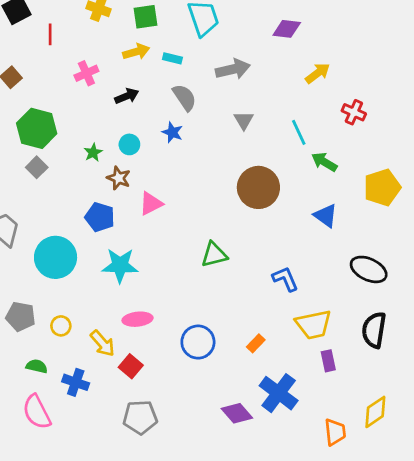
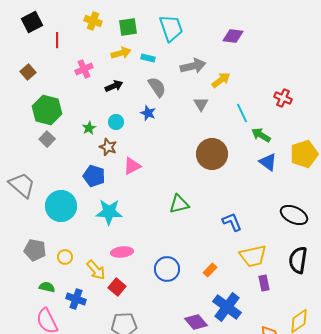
yellow arrow: (318, 73) -> (221, 80), moved
blue triangle: (326, 216) -> (268, 162), moved

